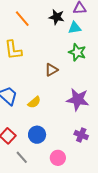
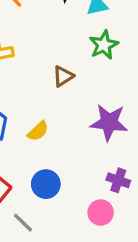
green star: (77, 52) -> (104, 45), turned 30
pink circle: (58, 158) -> (101, 212), moved

